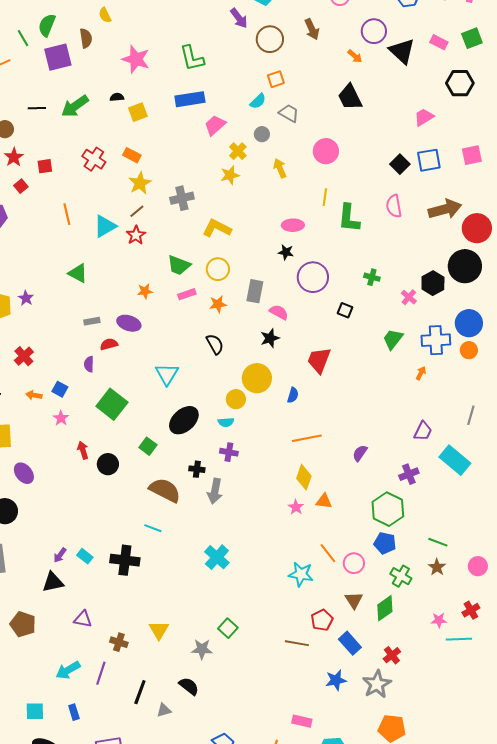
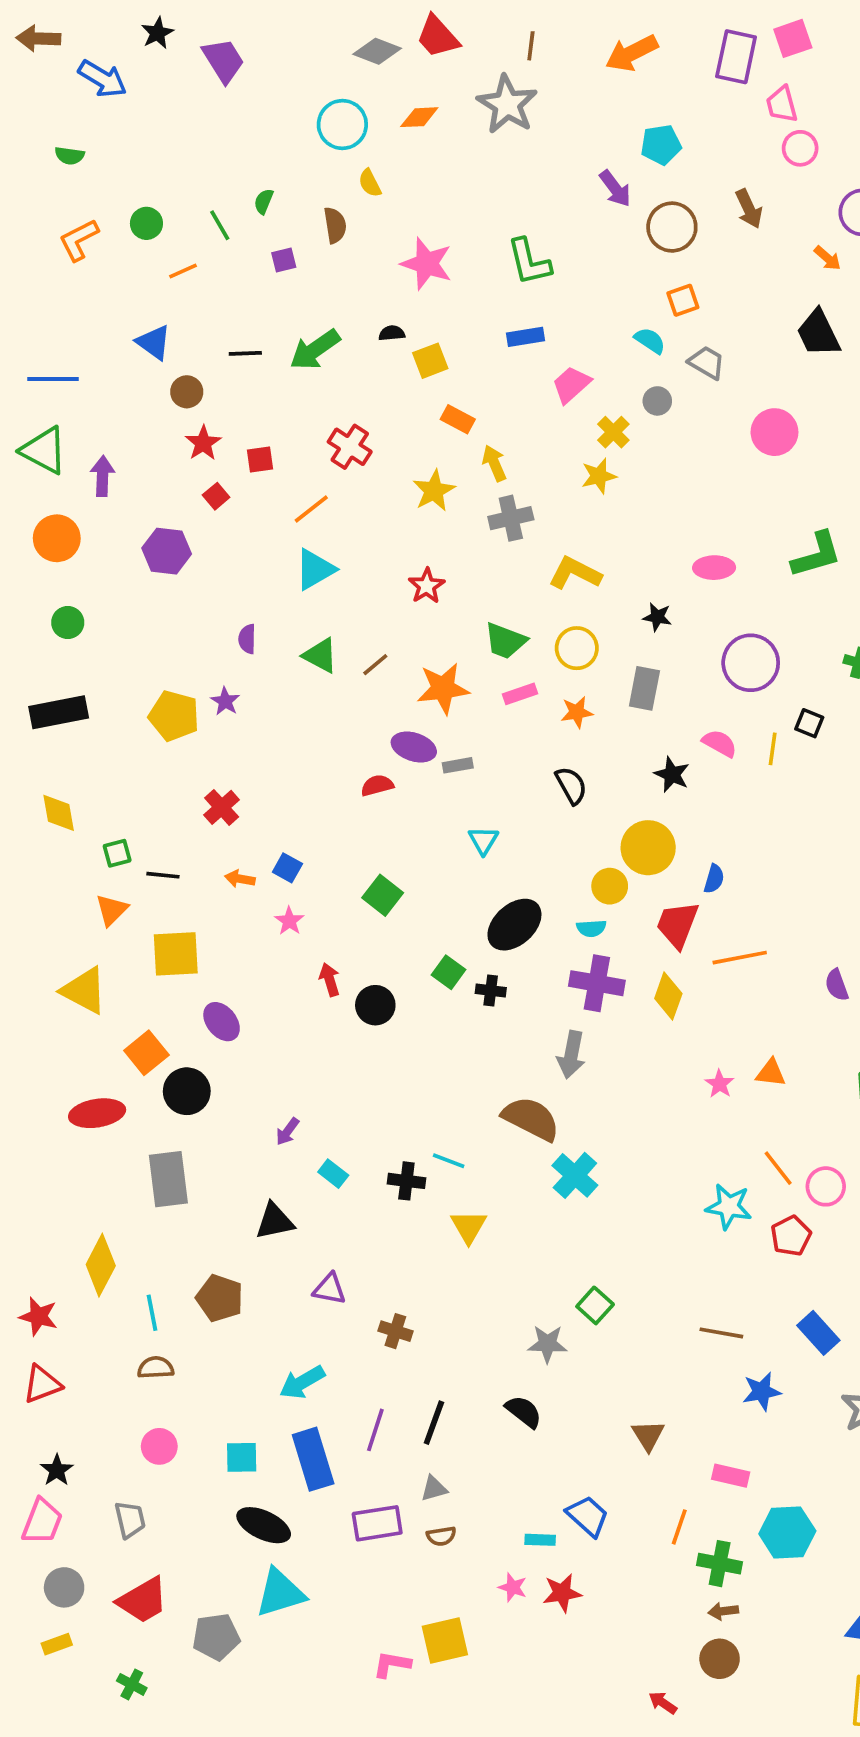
green semicircle: (47, 25) -> (264, 201), size x0.6
purple square: (58, 57) -> (284, 260), size x0.5
blue rectangle: (190, 99) -> (525, 337), size x0.7
cyan semicircle: (258, 101) -> (650, 341), turned -102
orange rectangle: (132, 155) -> (458, 419), moved
yellow arrow: (280, 168) -> (494, 463), moved
yellow line: (325, 197) -> (773, 749), moved
brown line: (137, 211) -> (375, 665), moved
orange line: (67, 214) -> (311, 509), moved, turned 65
green L-shape: (349, 218) -> (817, 555), turned -112
cyan triangle: (105, 226) -> (315, 569), moved
black star: (286, 252) -> (657, 617), moved
orange star: (145, 291) -> (443, 688), size x1.8
pink semicircle: (279, 312) -> (720, 743), moved
gray rectangle: (92, 321) -> (458, 765), moved
black star: (270, 338) -> (672, 774), turned -30
red trapezoid: (319, 360) -> (677, 925), moved
purple semicircle: (89, 364) -> (247, 639), moved
cyan triangle: (167, 374) -> (483, 840), size x0.7
green square: (112, 404) -> (383, 895), size x0.7
purple cross: (229, 452) -> (597, 983), size x1.6
purple semicircle: (360, 453) -> (837, 985), turned -54
black cross: (197, 469) -> (491, 991), moved
yellow diamond: (304, 477) -> (668, 996), moved
brown semicircle: (165, 490) -> (531, 1119), moved
cyan line: (153, 528) -> (449, 1161), moved
purple arrow: (60, 555) -> (287, 1131), moved
black cross: (125, 560) -> (406, 1181), size x0.7
brown triangle: (354, 600) -> (648, 1435), moved
red pentagon: (322, 620) -> (791, 1236), moved
yellow triangle: (159, 630) -> (469, 1227), moved
purple line: (101, 673) -> (375, 1430), moved
blue star: (336, 680) -> (762, 1391), moved
gray triangle: (164, 710) -> (434, 1489), moved
blue rectangle: (74, 712) -> (313, 1459), size x2.0

